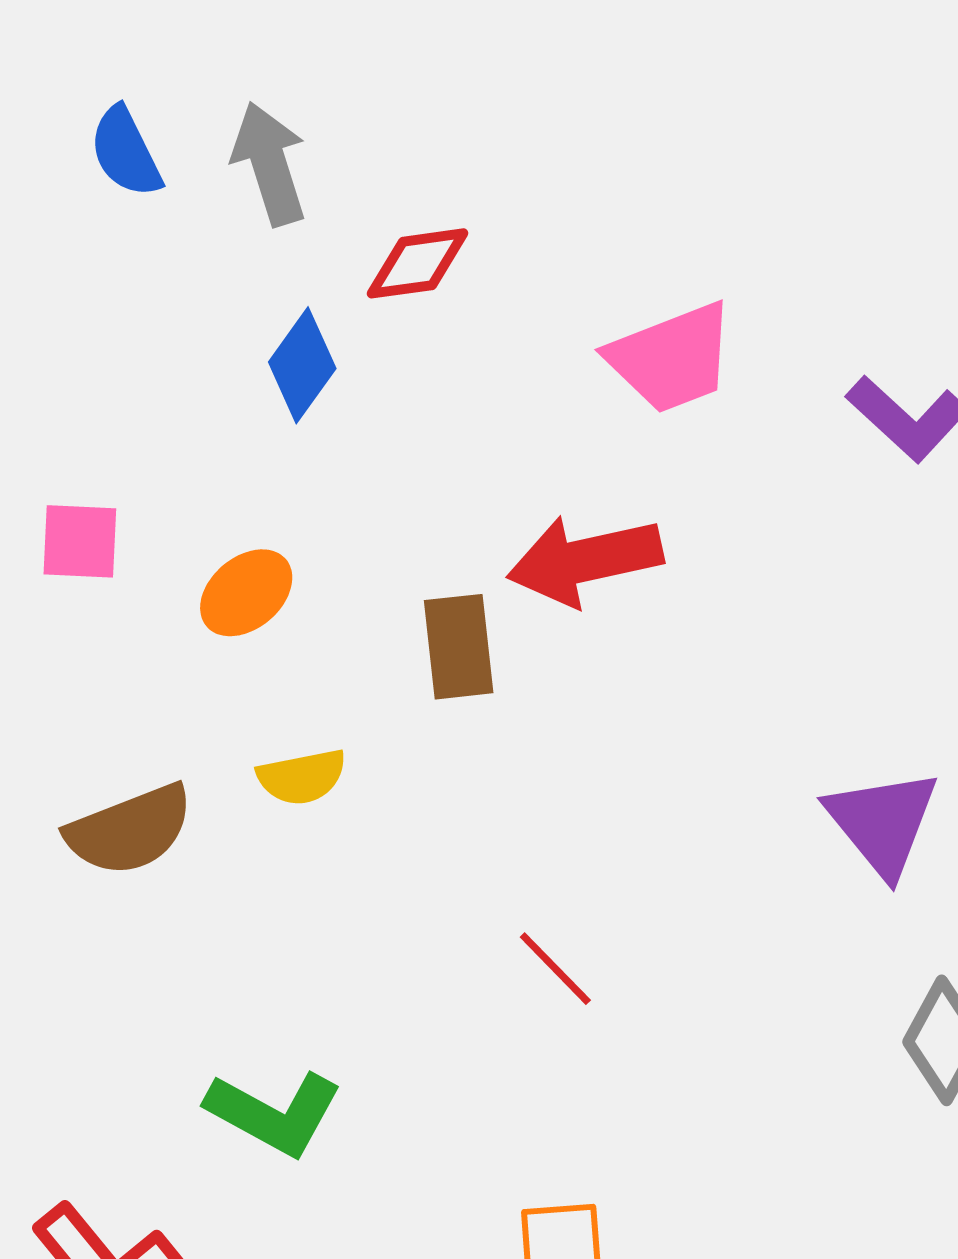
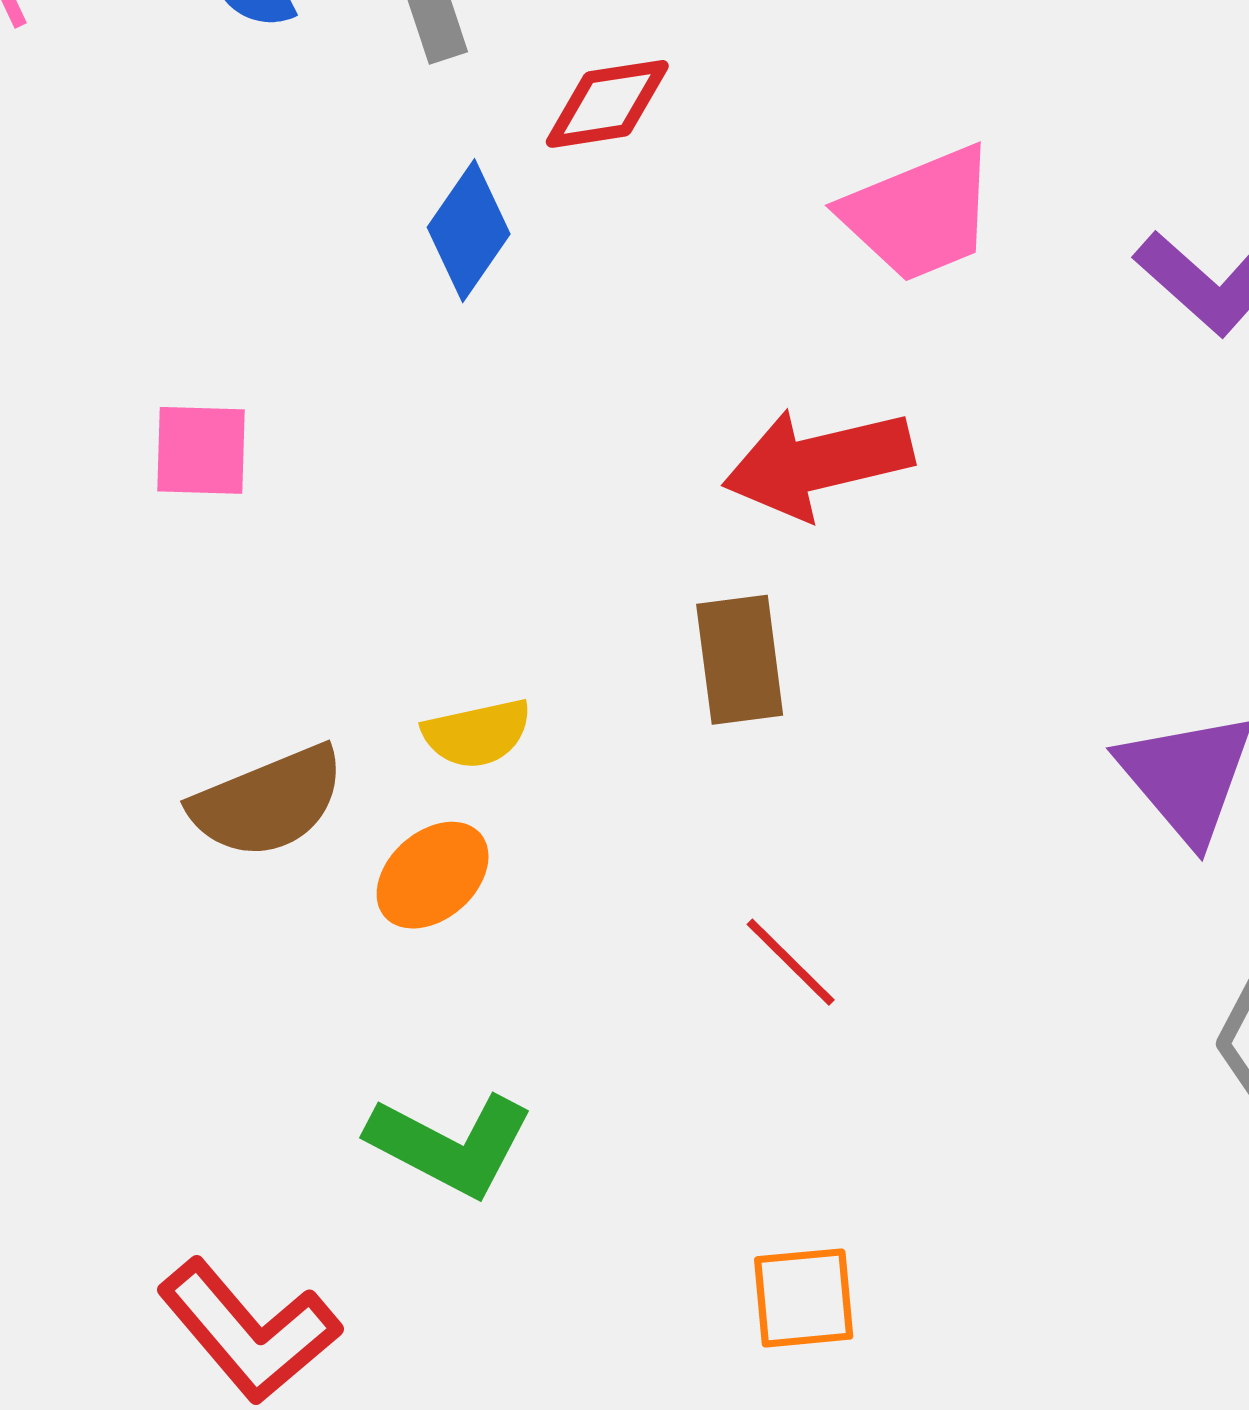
orange ellipse: (246, 593) -> (433, 875), moved
brown rectangle: (459, 647) -> (740, 660), moved

